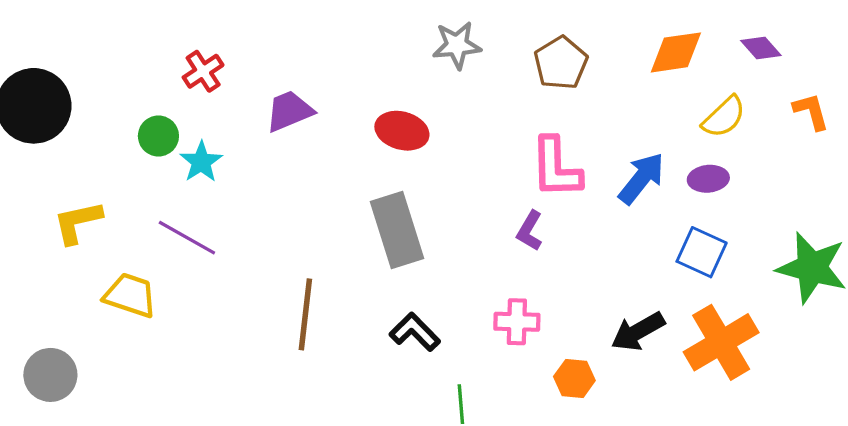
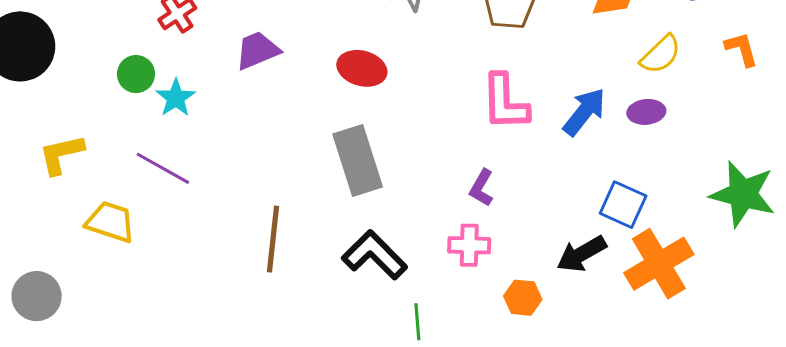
purple L-shape: (530, 231) -> (482, 188), moved
blue square: (702, 252) -> (623, 205), moved
black L-shape: (415, 332) -> (374, 255), size x1.4

